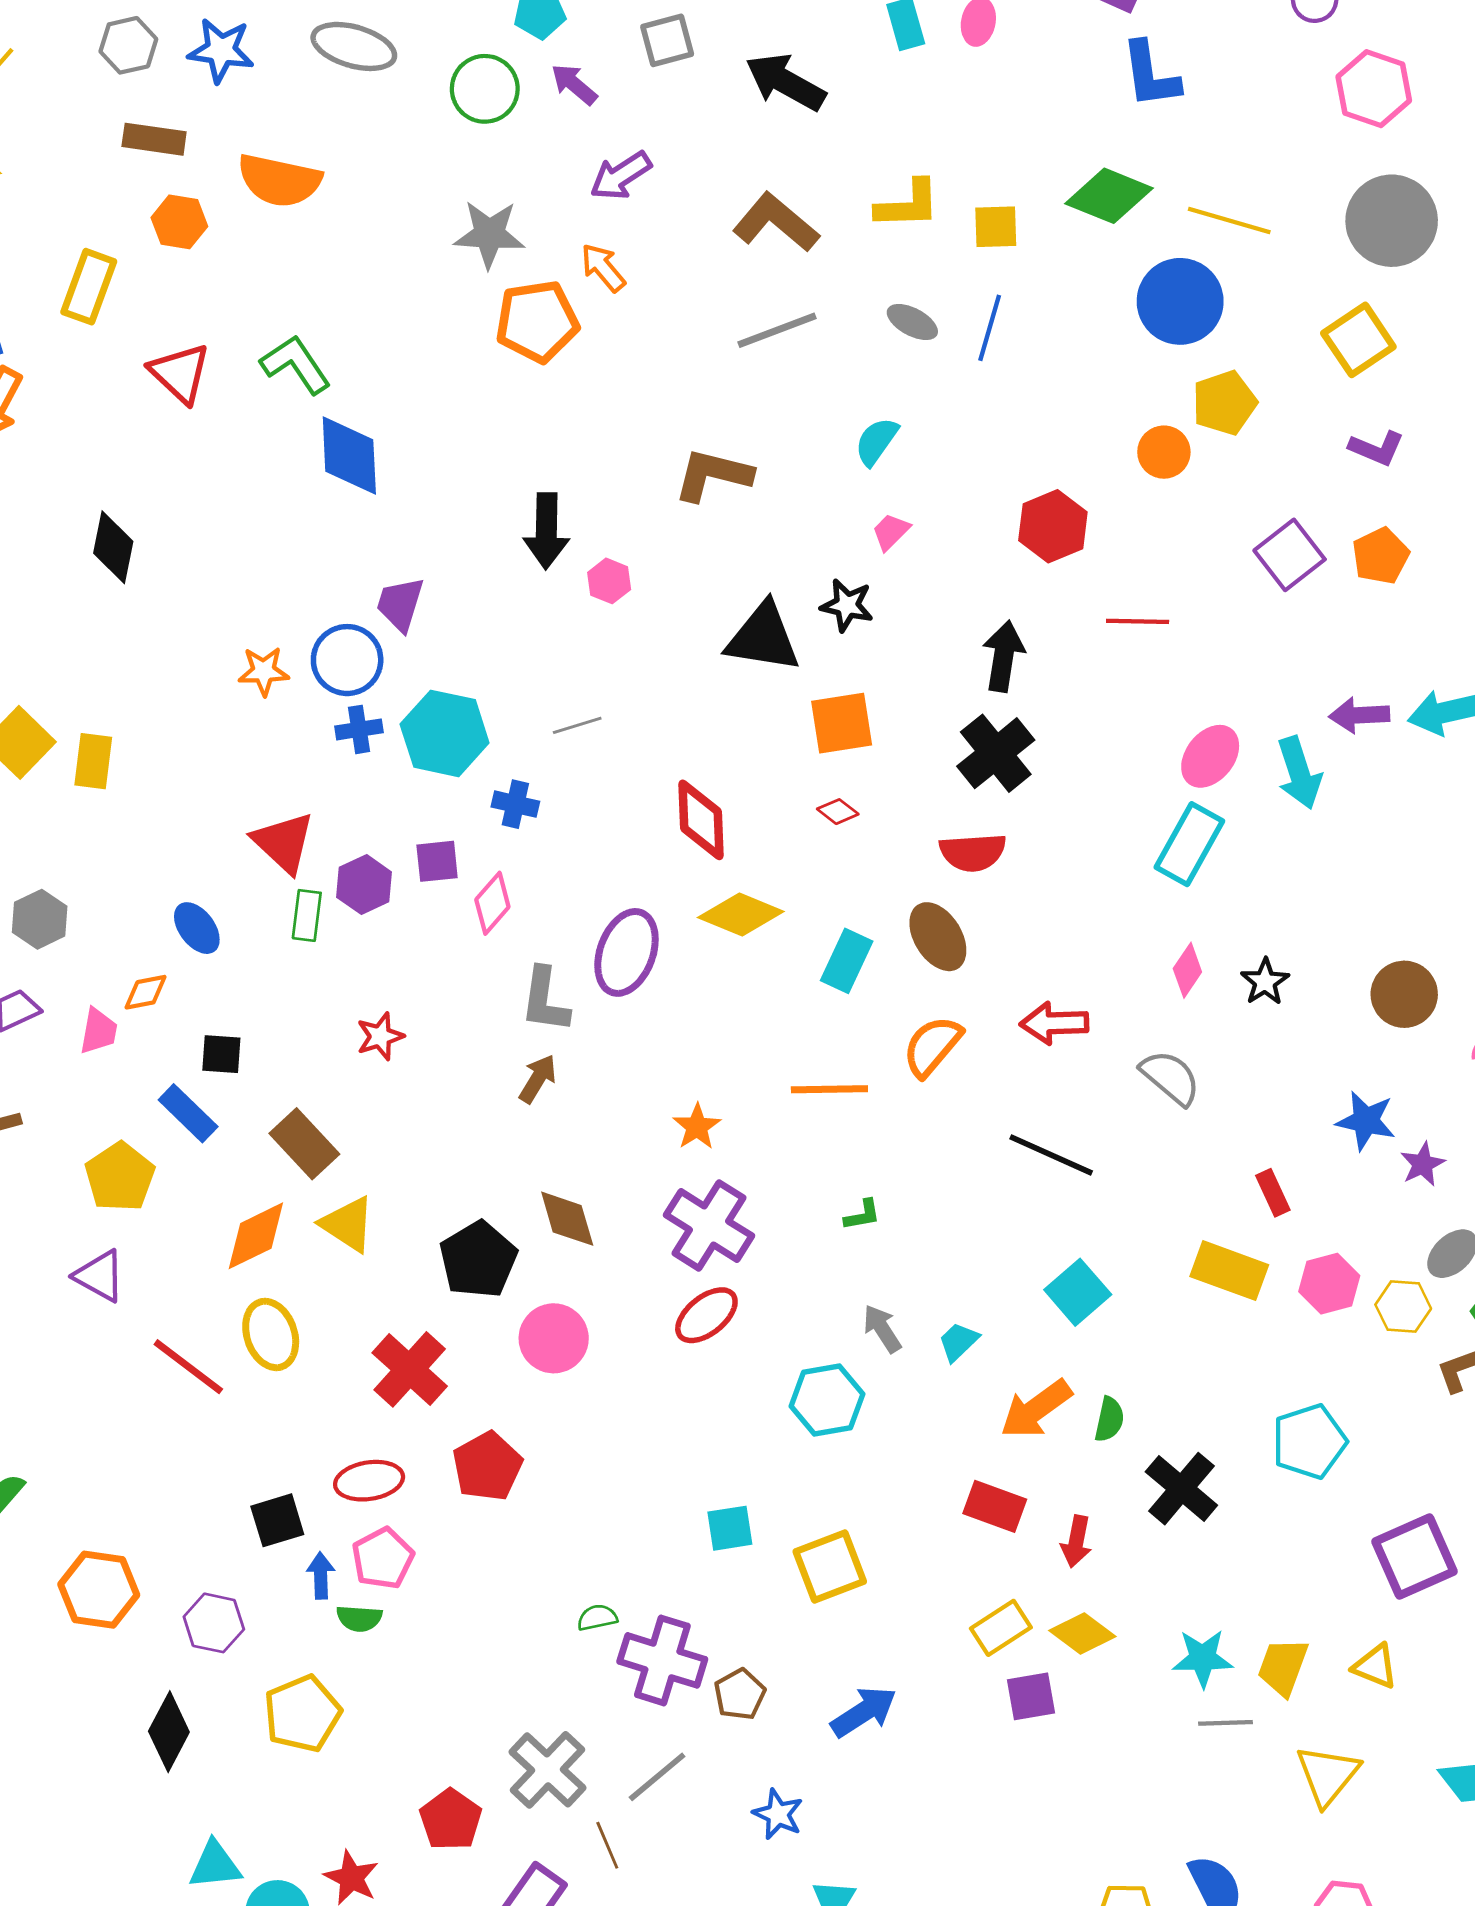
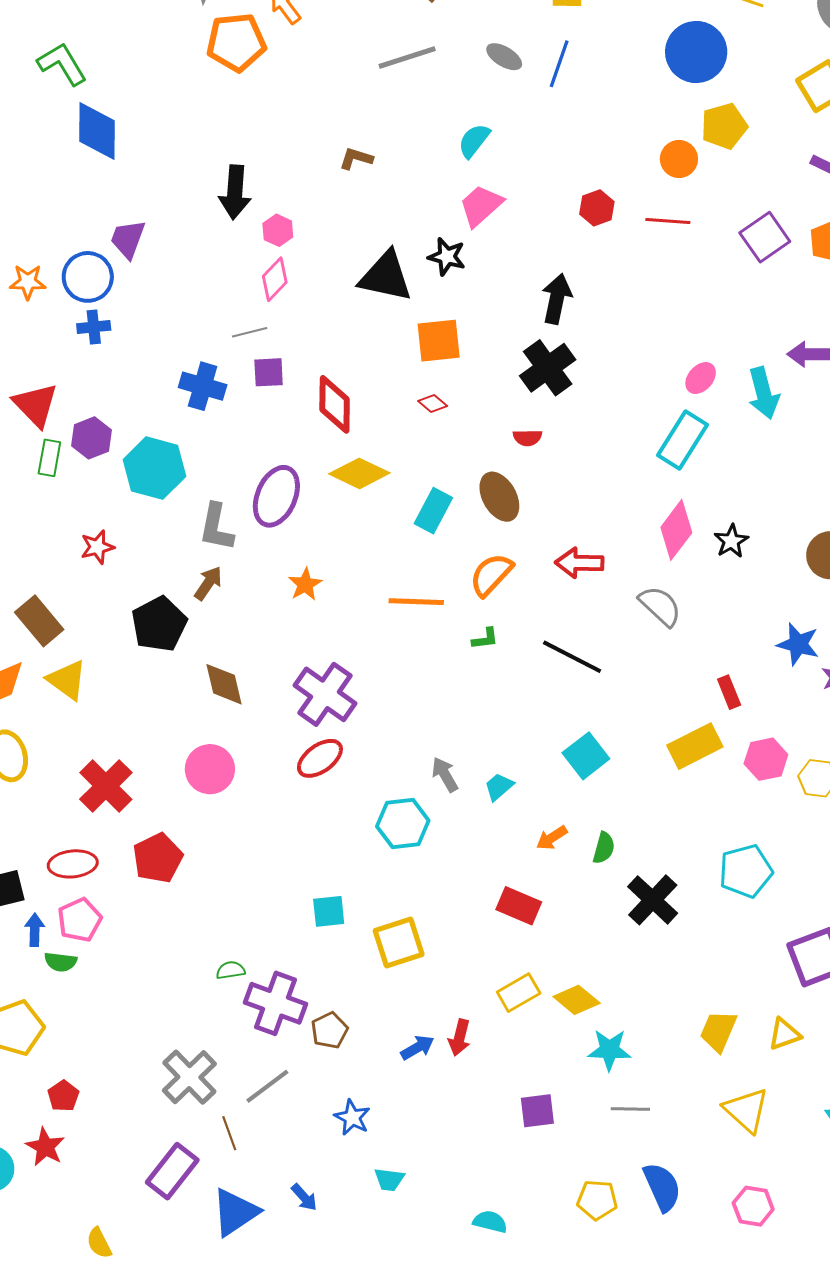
brown L-shape: (713, 475) -> (356, 158), size x0.6
red hexagon: (1053, 526) -> (597, 208), size x0.7
pink trapezoid: (891, 532) -> (481, 206), size x1.6
red line: (1138, 621) -> (668, 221), moved
cyan hexagon: (445, 733) -> (154, 468), moved
pink ellipse: (1210, 756) -> (701, 378), size x0.7
blue cross: (515, 804) -> (203, 386), size x1.4
red semicircle: (973, 852) -> (527, 438), size x0.6
purple square: (437, 861) -> (269, 372), moved
pink diamond: (492, 903) -> (275, 279), moved
pink diamond: (1187, 970) -> (676, 530), size x1.5
orange star: (697, 1127) -> (305, 584), moved
green L-shape: (862, 1215) -> (485, 639), moved
black pentagon: (478, 1260) -> (159, 624), moved
yellow rectangle: (1229, 1271) -> (695, 746), turned -50
orange arrow: (1036, 1409) -> (552, 838), size x0.6
red arrow: (1076, 1541) -> (459, 1038), moved
cyan star: (1203, 1658) -> (609, 1050), moved
yellow triangle: (1375, 1666) -> (784, 1034), turned -45
purple square: (1031, 1696) -> (537, 1111), moved
blue arrow: (864, 1712) -> (417, 1048), size x0.7
gray line: (1226, 1723) -> (630, 1109), moved
yellow triangle: (1328, 1775) -> (746, 1110), turned -30
red pentagon: (451, 1820) -> (63, 1096), moved, size x0.7

